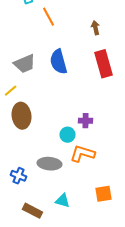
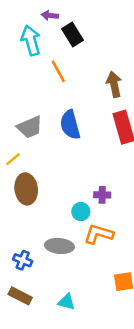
brown arrow: (96, 28) -> (114, 84), size x1.5
cyan triangle: (63, 201) -> (67, 302), moved
brown rectangle: (33, 211) -> (20, 296), moved

